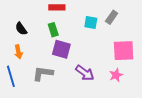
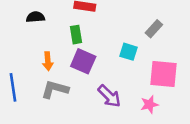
cyan square: (91, 22) -> (129, 52), moved
black semicircle: (21, 29) -> (35, 17), moved, turned 112
orange arrow: (18, 52) -> (48, 61), moved

